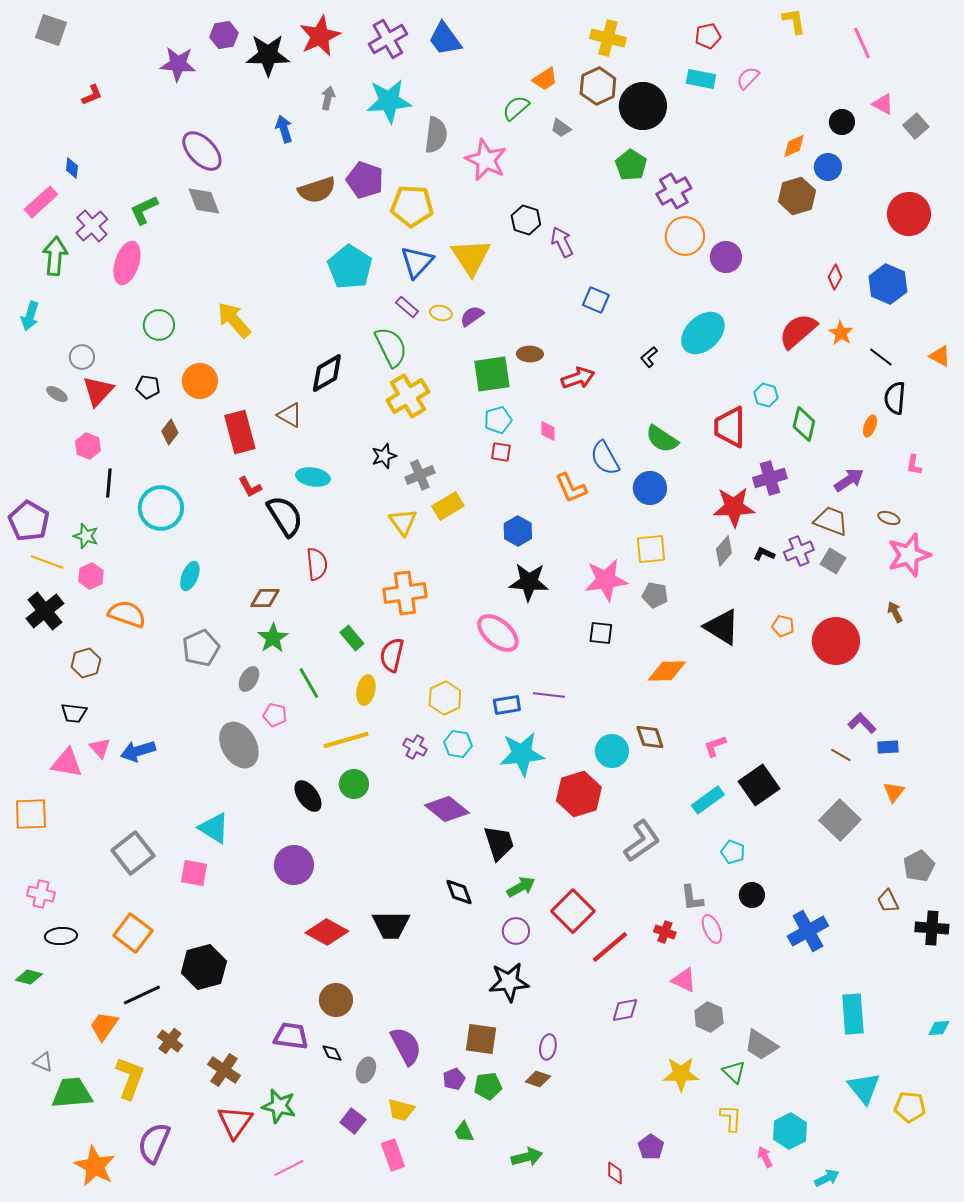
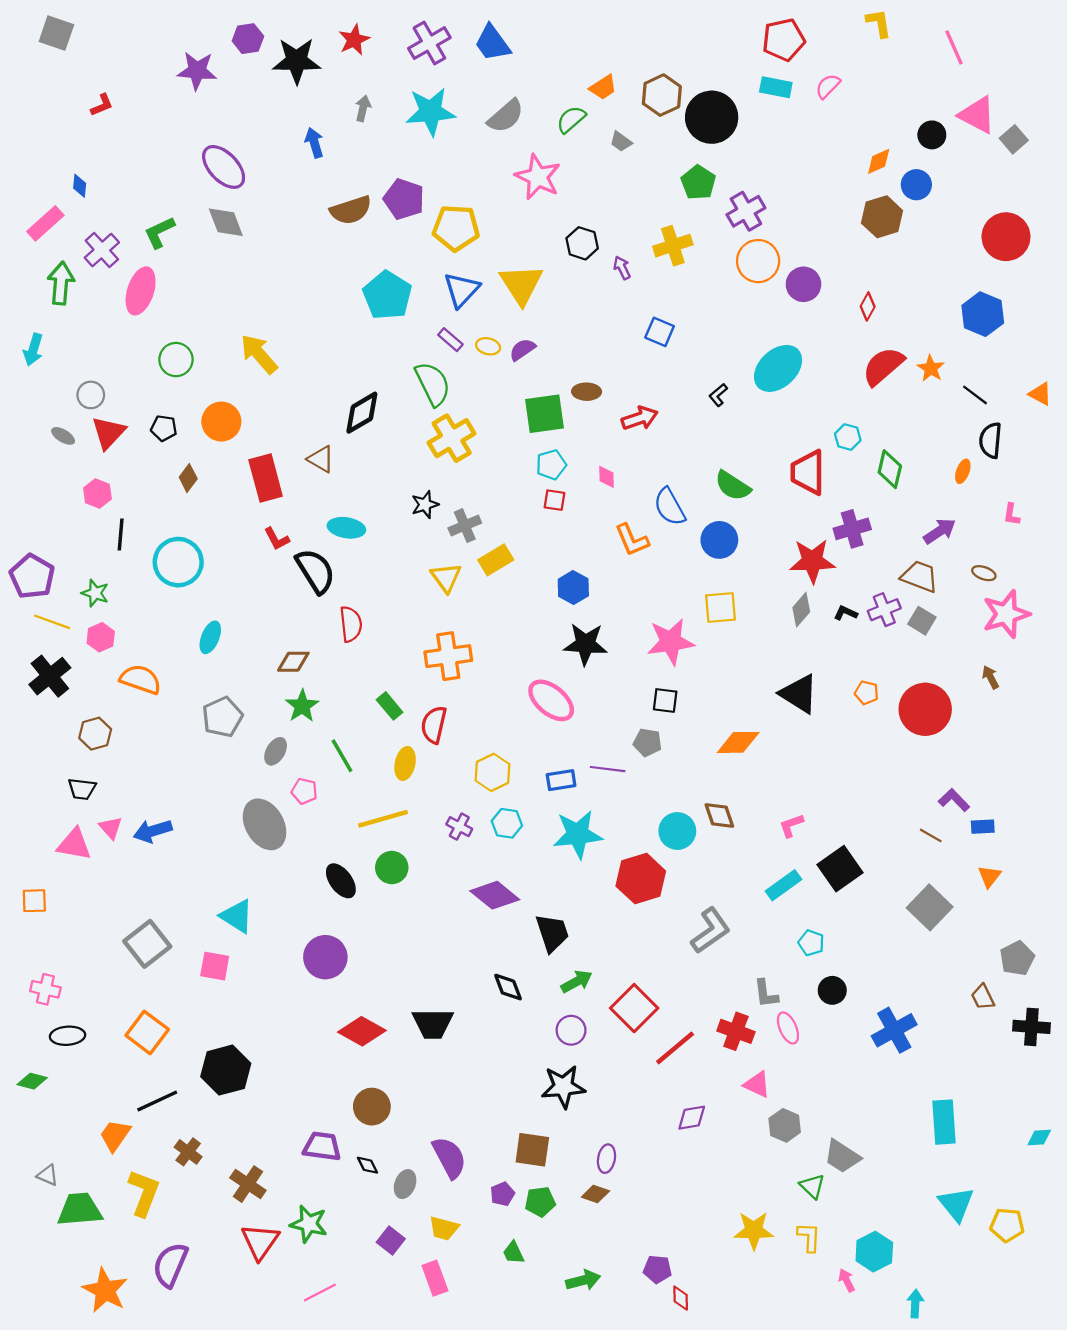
red star: (320, 36) -> (354, 40), size x0.7
red pentagon: (708, 36) -> (784, 40), size x1.5
yellow cross: (608, 38) -> (673, 246), moved, turned -32
pink triangle: (883, 104) -> (977, 115), size x1.6
gray semicircle: (436, 135) -> (506, 116), moved, turned 42
purple arrow: (562, 242) -> (622, 268), size x0.7
red diamond: (835, 277) -> (868, 306), moved
gray pentagon: (655, 595) -> (647, 742), moved
orange square: (31, 814) -> (34, 901), size x0.7
red cross: (665, 932) -> (736, 1031), size x1.5
yellow star: (681, 1074) -> (754, 1231), moved
purple pentagon: (651, 1147) -> (657, 1269), moved, turned -30
cyan arrow: (827, 1178) -> (915, 1304), turned -60

